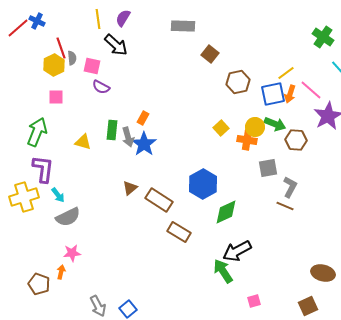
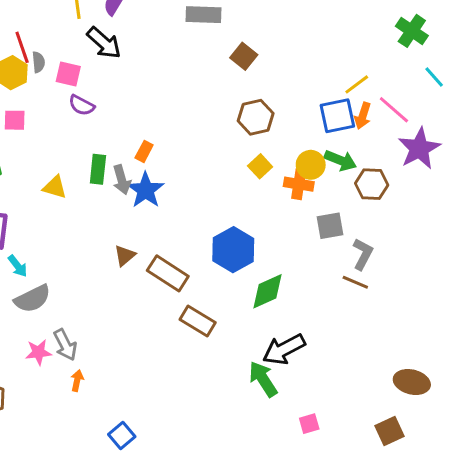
brown hexagon: (238, 82) -> (256, 117), moved
orange arrow: (61, 272) -> (77, 381), moved
gray arrow: (98, 306) -> (65, 345), moved

